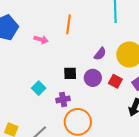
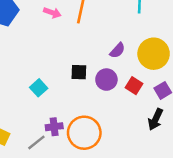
pink arrow: (41, 40) -> (52, 13), moved
purple cross: (63, 99) -> (54, 127), moved

